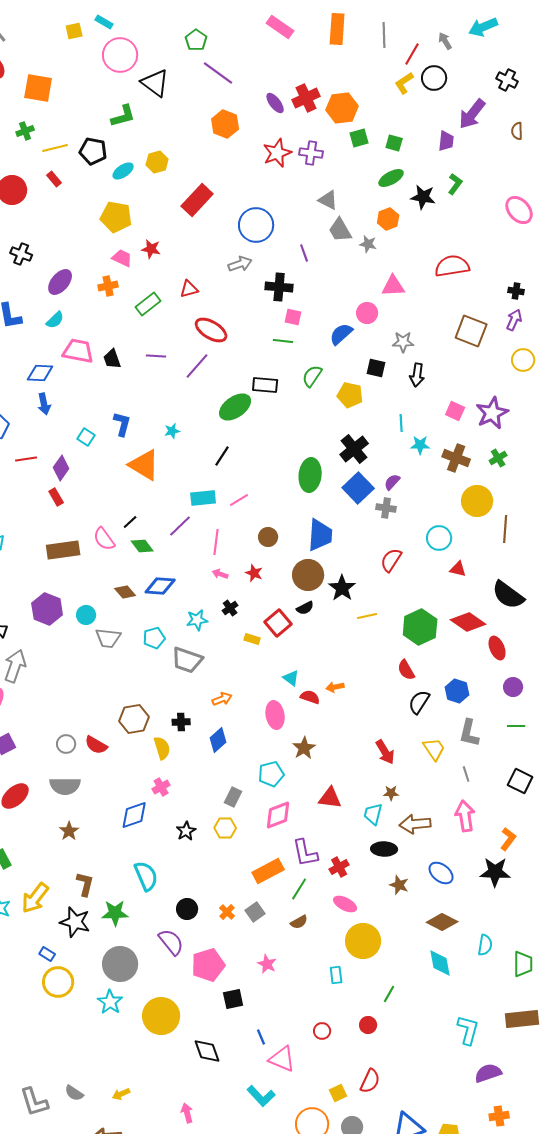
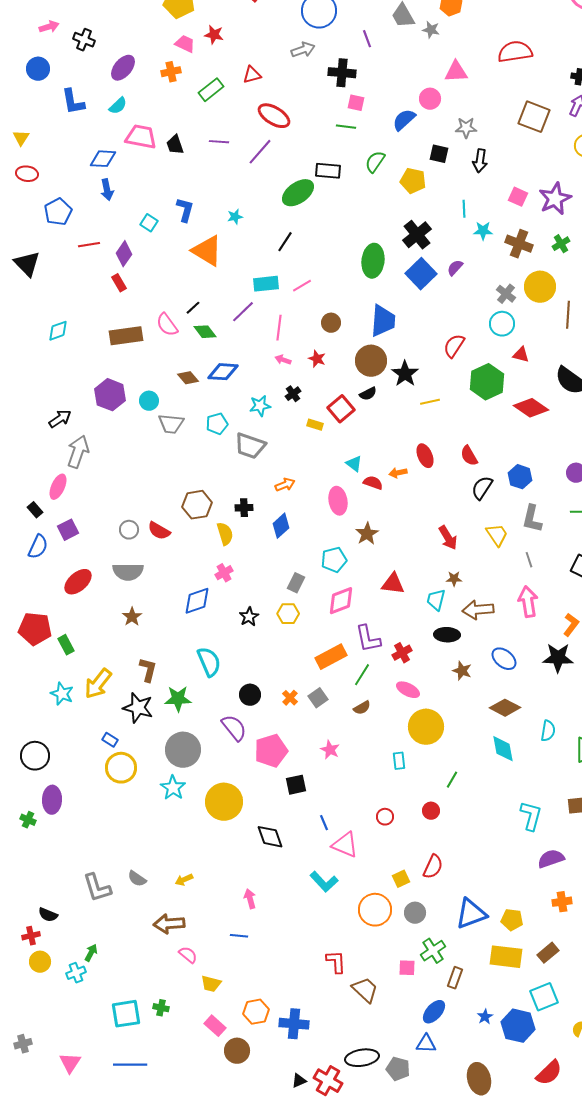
gray cross: (386, 508) -> (506, 294), moved, turned 30
green hexagon: (420, 627) -> (487, 382), moved
red ellipse: (497, 648) -> (425, 456), moved

